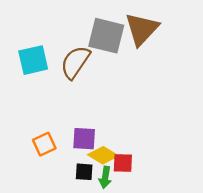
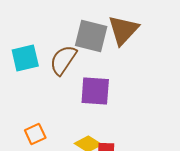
purple square: (84, 139) -> (95, 91), moved, size x1.4

